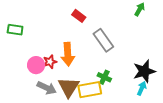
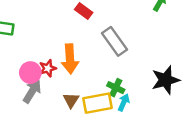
brown triangle: (69, 87) -> (71, 100), size x0.6
gray arrow: (47, 88) -> (32, 91), moved, turned -84
cyan arrow: (142, 88) -> (124, 102), moved

